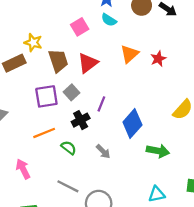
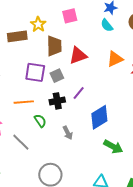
pink square: (80, 27) -> (70, 16), moved
gray line: (68, 186) -> (21, 142), moved

